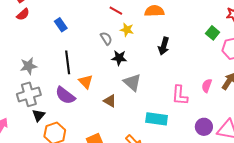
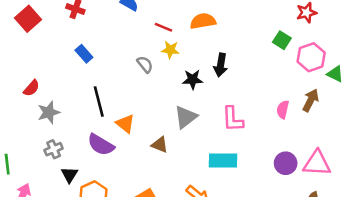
red line: (116, 11) -> (163, 27), moved
red semicircle: (23, 14) -> (31, 88), moved
black star: (119, 58) -> (193, 79), moved
gray triangle: (132, 82) -> (186, 117), turned 48
gray cross: (29, 94) -> (54, 149), size x0.6
pink L-shape: (180, 95) -> (233, 119), moved

